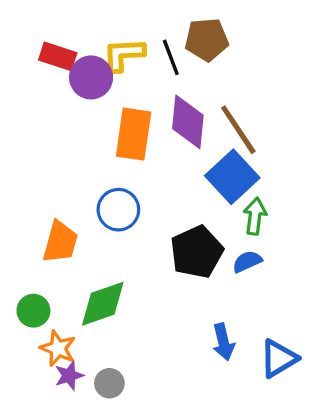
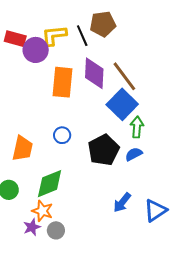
blue circle: (118, 210) -> (62, 135), moved, size x0.7
blue arrow: (223, 342) -> (122, 202), turned 55
orange star: (58, 348) -> (42, 211), moved

